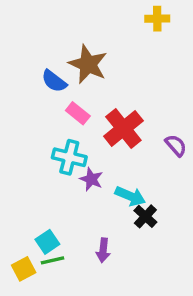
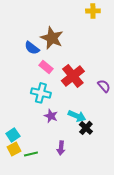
purple star: (91, 179) -> (51, 116), moved
cyan square: (47, 242) -> (13, 135), moved
yellow square: (24, 269) -> (14, 149), moved

